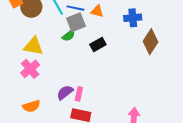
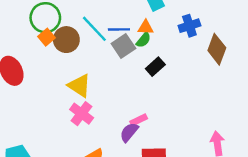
green semicircle: (69, 36) -> (143, 40), moved
yellow triangle: (33, 46) -> (79, 86), turned 35
pink rectangle: (79, 94) -> (139, 120), moved, turned 64

